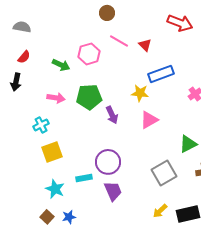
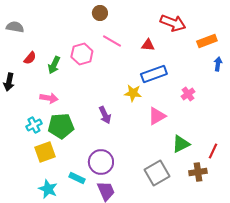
red triangle: (145, 45) -> (148, 45), moved, turned -40
red semicircle: (24, 57) -> (30, 58), moved
green arrow: (61, 65) -> (54, 65), turned 90
green pentagon: (89, 97) -> (61, 126), moved
pink triangle: (149, 120) -> (157, 116), moved
cyan rectangle: (84, 178) -> (77, 178), turned 35

